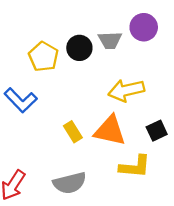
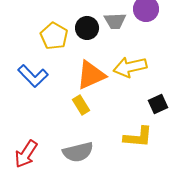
orange triangle: (110, 131) -> (91, 75), moved, turned -36

